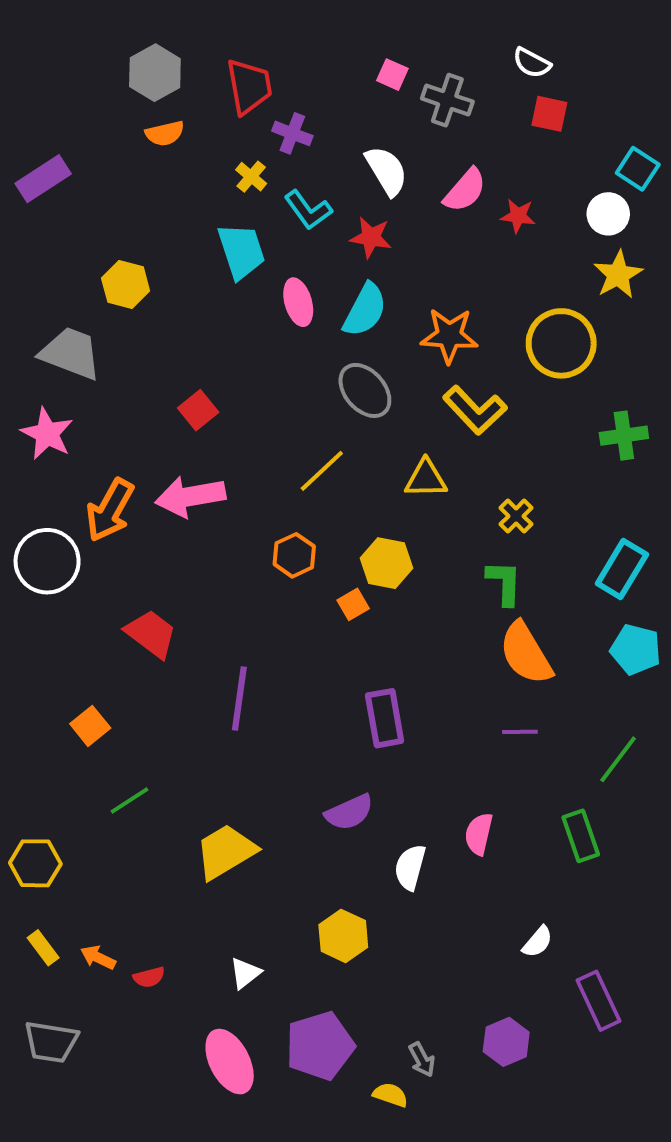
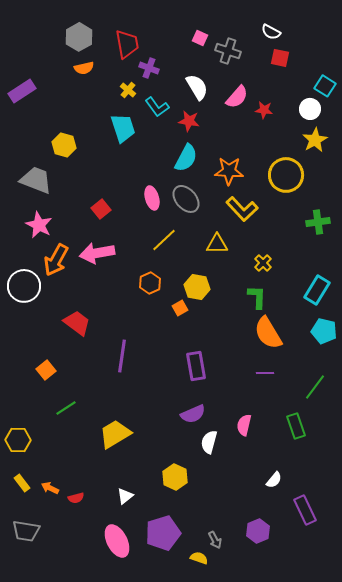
pink ellipse: (298, 302) -> (152, 198), moved
pink star: (47, 434) -> (39, 225), moved
purple semicircle: (349, 812) -> (193, 414), moved

